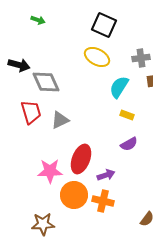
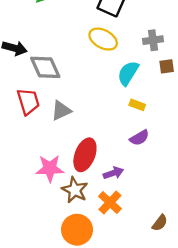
orange circle: (74, 195) -> (77, 230), moved
orange cross: (103, 201) -> (110, 202), turned 30
brown star: (43, 224) -> (75, 190), moved, turned 30

